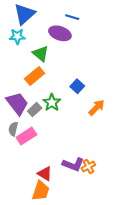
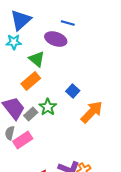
orange arrow: (97, 108) -> (92, 112), size x1.4

